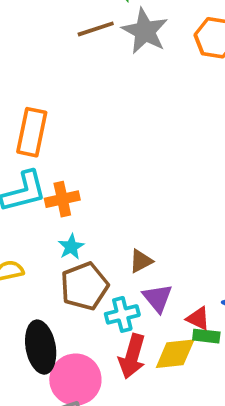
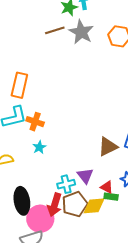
orange cross: (62, 199) -> (35, 122), turned 30
brown triangle: (141, 261) -> (108, 147), moved, size x1.5
brown pentagon: (84, 286) -> (75, 204), moved
red arrow: (132, 356) -> (55, 205), moved

